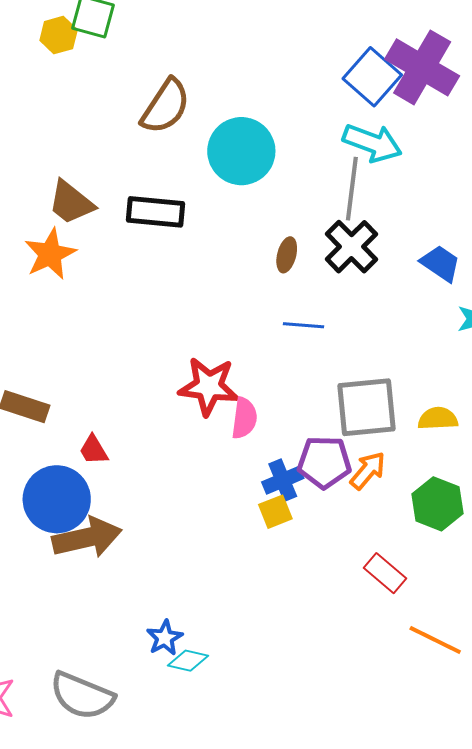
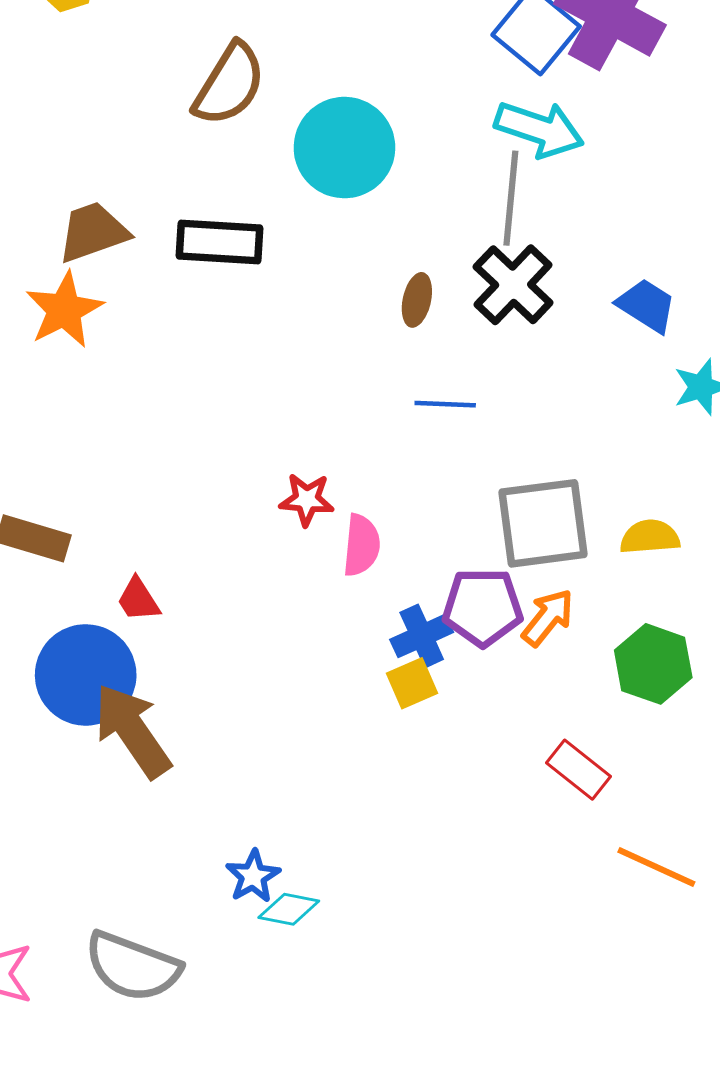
brown trapezoid: (71, 203) -> (93, 232), turned 124
red star: (209, 386) -> (307, 500), size x0.6
brown arrow: (87, 538) -> (132, 731), turned -110

